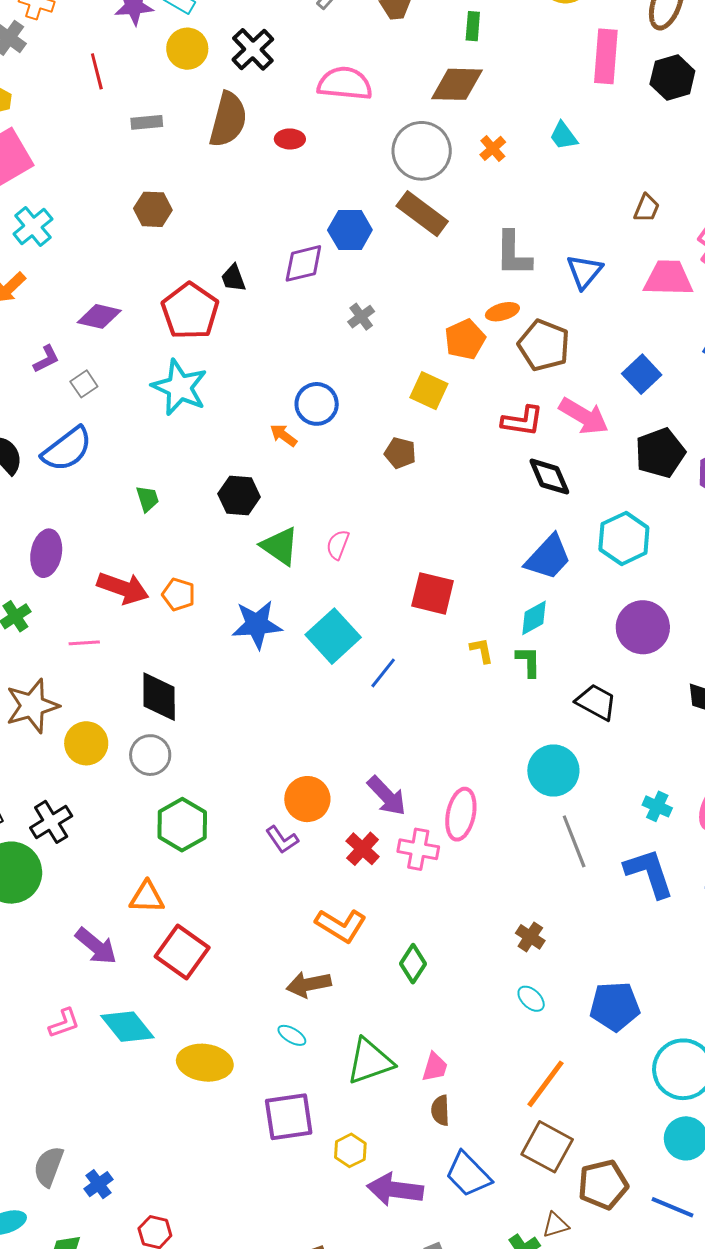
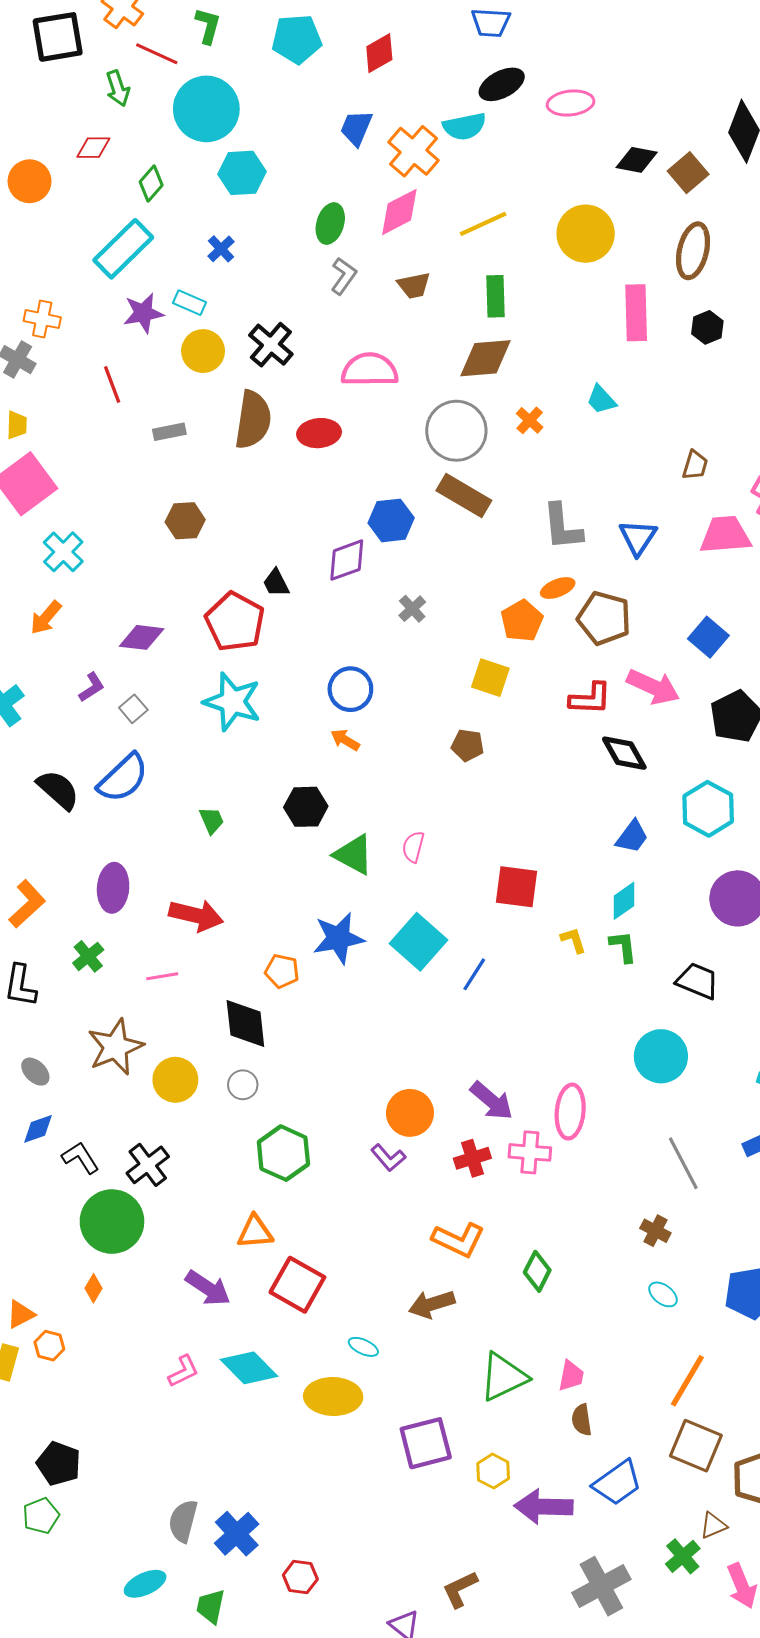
green rectangle: (473, 26) -> (496, 296), size x1.4
black hexagon: (672, 77) -> (707, 327), size x0.7
red ellipse: (290, 139) -> (319, 433), size x1.4
blue circle: (317, 404) -> (350, 689), moved
blue trapezoid: (548, 557) -> (632, 837), size x0.7
orange pentagon: (179, 594) -> (282, 971), moved
gray circle: (150, 755) -> (243, 1085), size x0.7
gray line: (574, 841) -> (683, 1163), moved
red cross: (363, 849) -> (472, 1158), turned 36
cyan ellipse: (292, 1035) -> (363, 1347), moved
blue trapezoid: (468, 1174) -> (617, 1483), turned -75
blue cross: (98, 1184) -> (237, 1534), size x1.5

